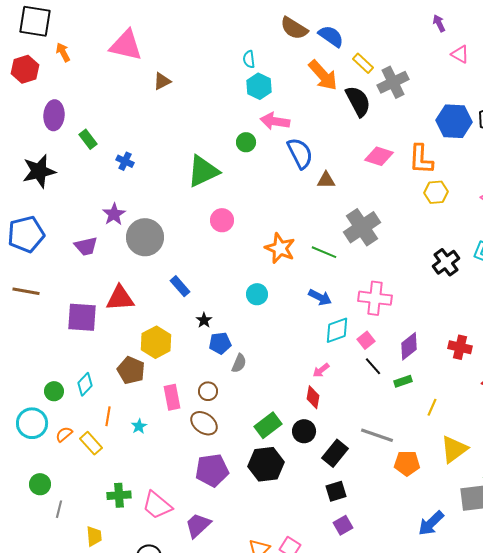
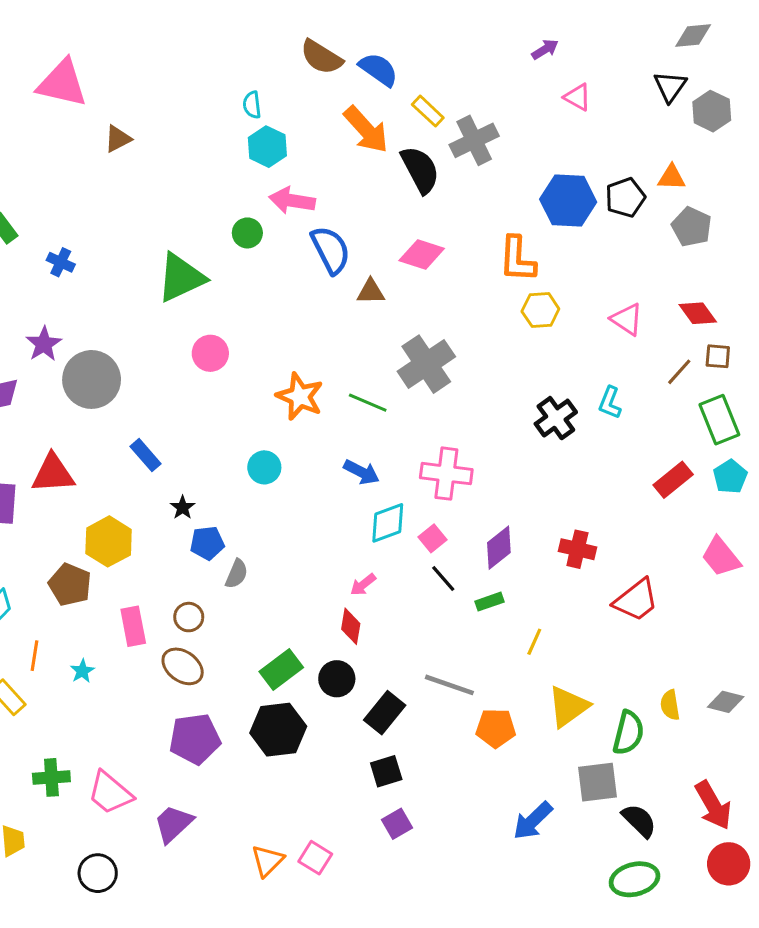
purple arrow: (439, 23) -> (545, 49), turned 84
pink diamond: (379, 156) -> (422, 255), moved

